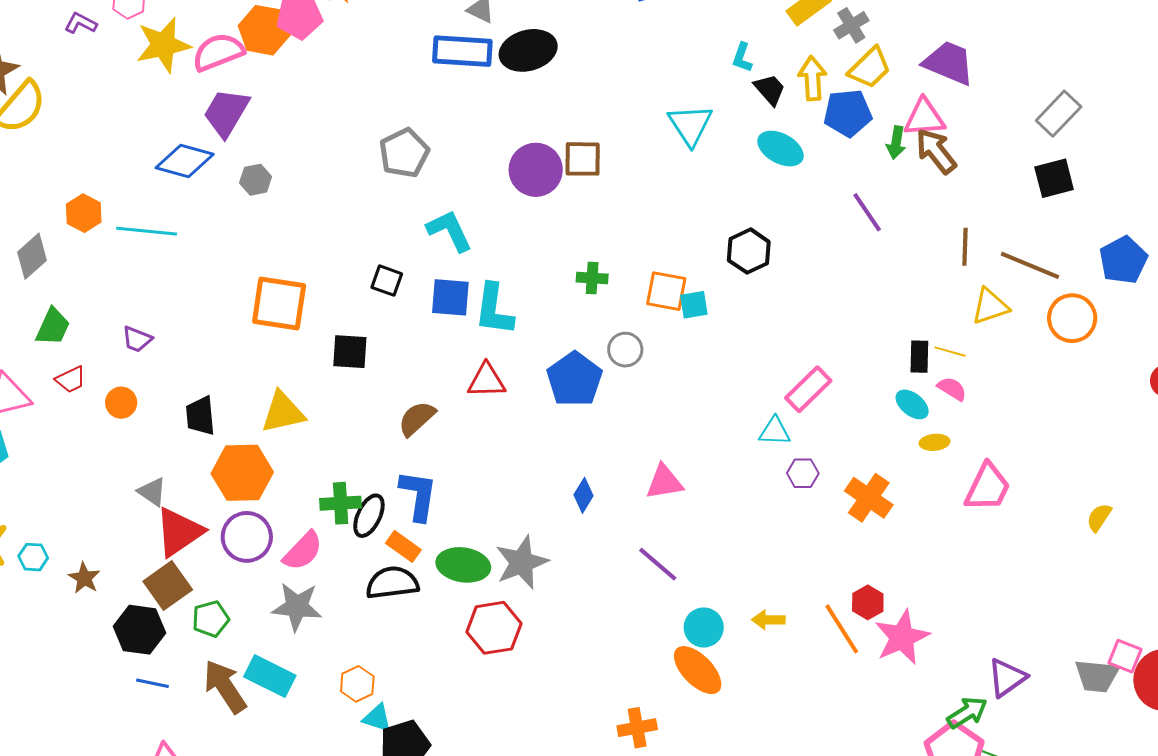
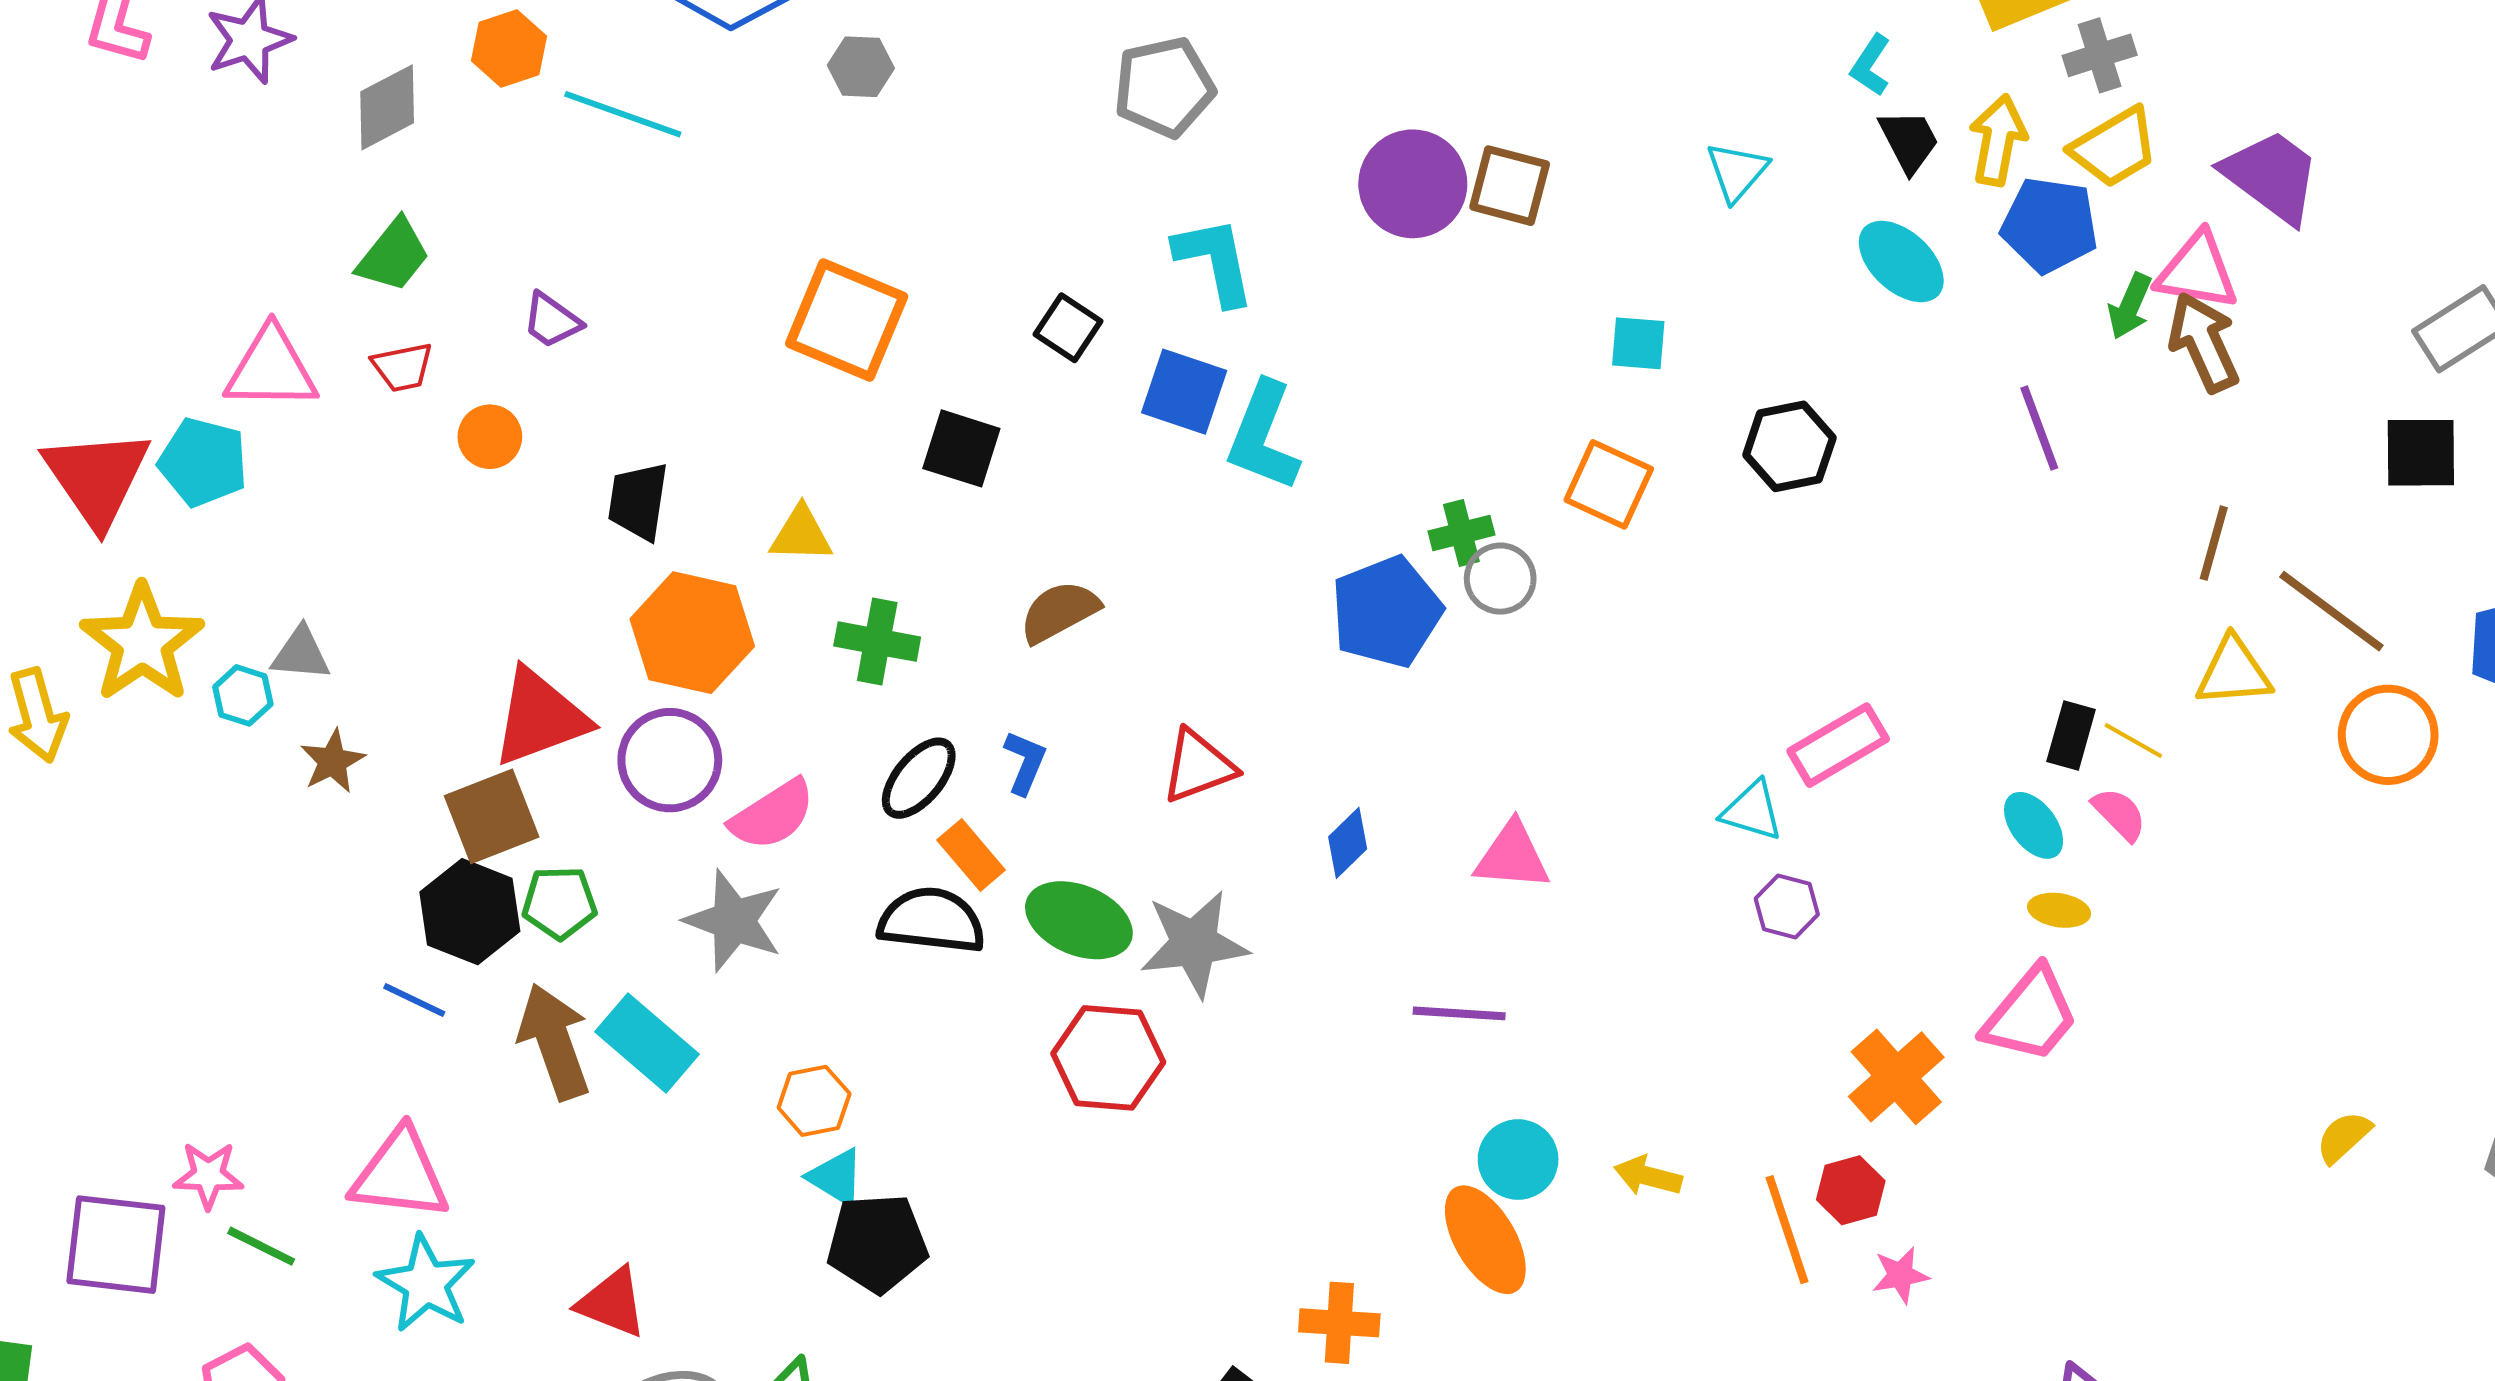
cyan triangle: (690, 125) -> (1737, 172), size x0.7
green cross: (592, 278) -> (1461, 533), moved, turned -32
cyan square: (694, 305) -> (1638, 343), moved
red triangle: (486, 381) -> (1198, 766), moved, turned -33
yellow triangle: (283, 412) -> (801, 534), size x0.7
pink trapezoid: (988, 487) -> (2030, 1015), moved
gray triangle: (152, 492) -> (301, 654), moved, turned -44
blue L-shape: (418, 495) -> (1025, 762), size x0.6
orange cross: (869, 498) -> (1896, 1077), moved
green cross: (341, 503) -> (877, 642), moved
purple line: (658, 564) -> (1459, 1013), turned -51
black hexagon: (139, 630) -> (470, 912), moved
pink star: (902, 637) -> (1900, 1275), size x0.5

